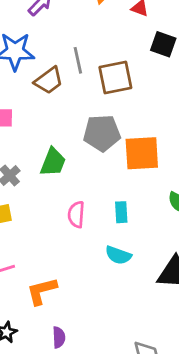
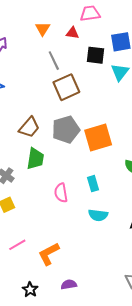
gray line: (78, 60) -> (54, 61), moved
brown trapezoid: (49, 80) -> (29, 127), moved
purple semicircle: (59, 337) -> (69, 285), turned -84

